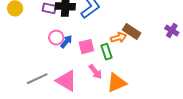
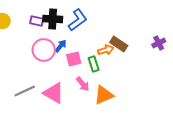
purple cross: (172, 31) -> (159, 43), turned 32
pink circle: (56, 38) -> (44, 50), size x1.5
blue arrow: (66, 42) -> (61, 46), moved

